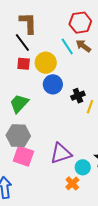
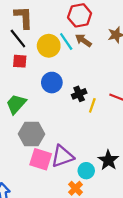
yellow circle: (46, 63) -> (49, 46), moved
gray hexagon: (18, 136) -> (31, 134), moved
pink square: (23, 156) -> (41, 159), moved

